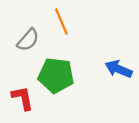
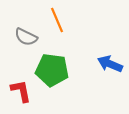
gray semicircle: (28, 40) -> (26, 37), turned 75

